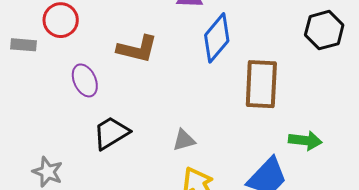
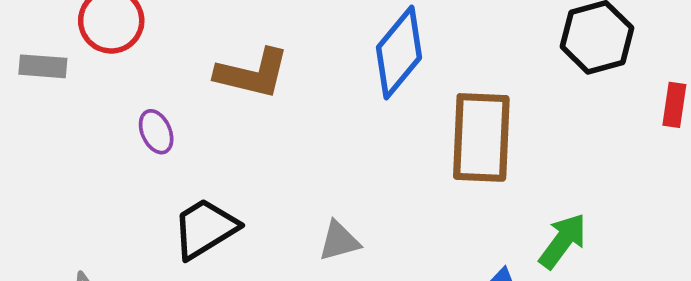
purple ellipse: (85, 80) -> (156, 132), size x0.7
green arrow: (305, 140) -> (563, 241), turned -60

